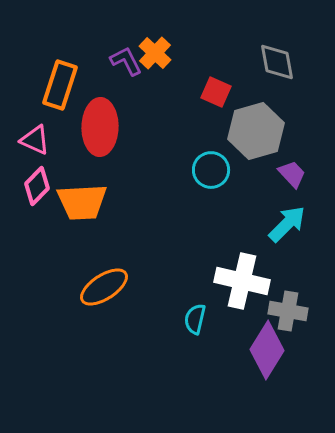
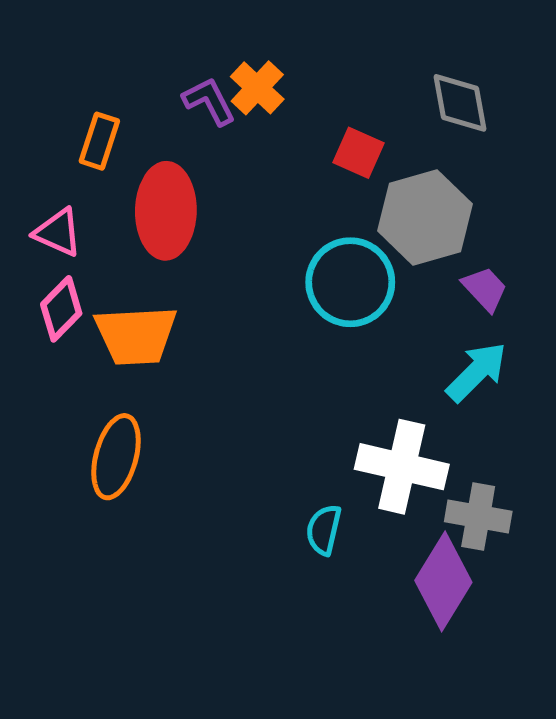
orange rectangle: (60, 85) -> (99, 141), size x0.7
cyan circle: (211, 170) -> (350, 282), size x1.4
orange ellipse: (104, 287) -> (116, 457), moved, turned -42

